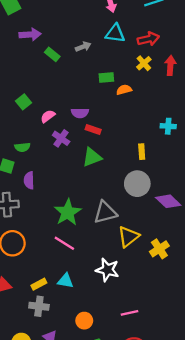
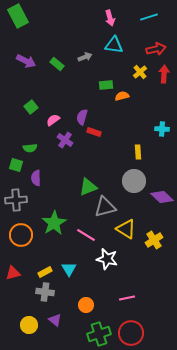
purple arrow: (30, 35) -> (26, 61), moved, turned 30
red arrow: (148, 39) -> (156, 49), moved
purple semicircle: (80, 113) -> (82, 117), turned 105
green triangle: (92, 157) -> (88, 187), moved
green star: (68, 212) -> (54, 223), moved
yellow triangle: (128, 237) -> (126, 229), turned -50
pink line: (64, 243) -> (86, 235), moved
cyan triangle: (65, 281) -> (69, 269), turned 49

